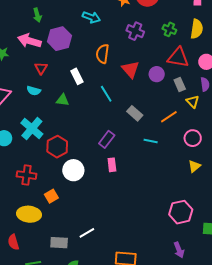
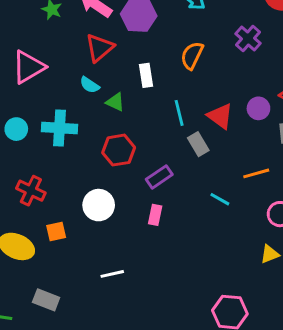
red triangle: (41, 68) -> (100, 48), size x1.5
red triangle: (131, 69) -> (220, 116), moved, turned -30
cyan semicircle: (34, 91) -> (90, 85), moved
gray rectangle: (135, 113) -> (198, 144), moved
cyan cross: (32, 128) -> (59, 128), turned 35
red hexagon: (57, 147) -> (119, 150), moved
white line: (87, 233) -> (112, 274), moved

